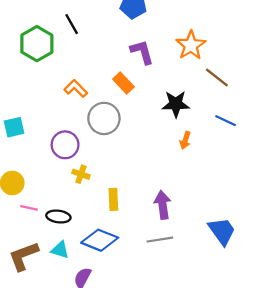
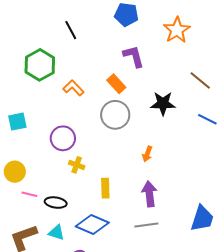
green hexagon: (37, 44) -> (40, 65), moved
orange star: (191, 45) -> (177, 30), moved
gray circle: (104, 118) -> (115, 115), moved
orange arrow: (185, 140) -> (147, 154), moved
blue trapezoid: (222, 231) -> (202, 218), turned 52

